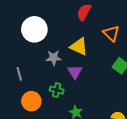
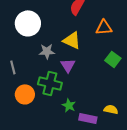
orange triangle: (111, 33) -> (104, 27), turned -48
green cross: (57, 90) -> (50, 83), size x1.6

